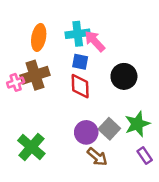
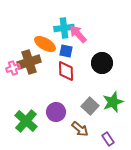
orange ellipse: (39, 37) -> (45, 44), moved, turned -70
purple circle: (86, 132) -> (56, 112), moved
purple rectangle: (145, 156) -> (108, 139), moved

